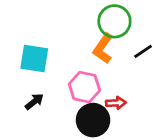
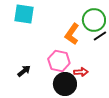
green circle: (114, 21) -> (94, 20), moved
cyan square: (34, 59) -> (24, 14), moved

